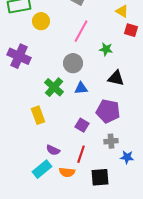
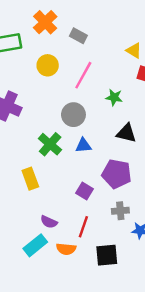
yellow circle: (41, 21) -> (48, 65), moved

